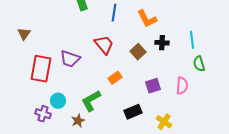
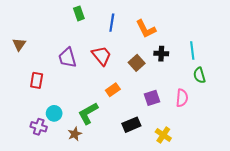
purple trapezoid: (70, 59) -> (67, 58), moved, turned 55
red rectangle: (41, 69) -> (37, 80), size x0.6

